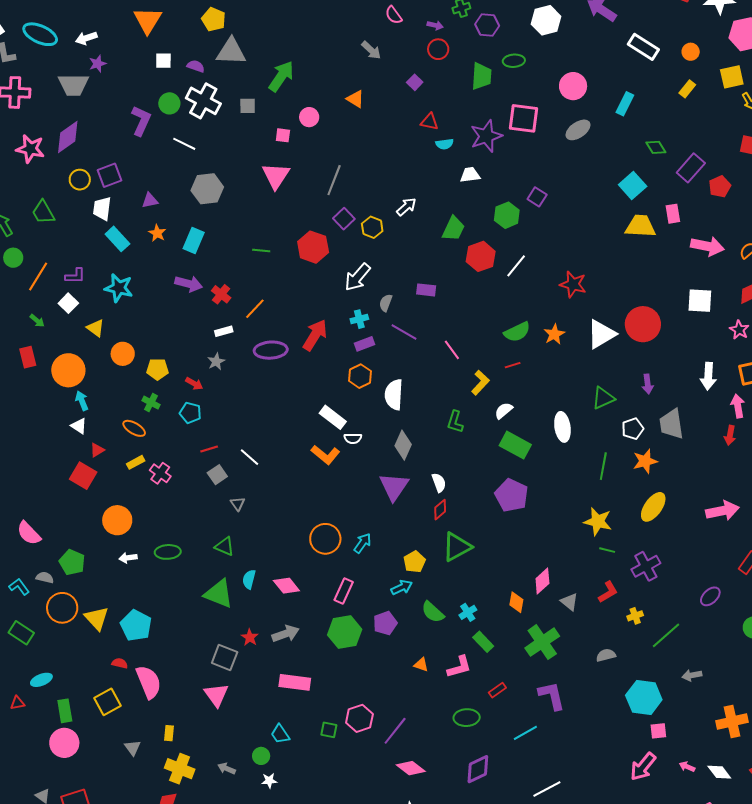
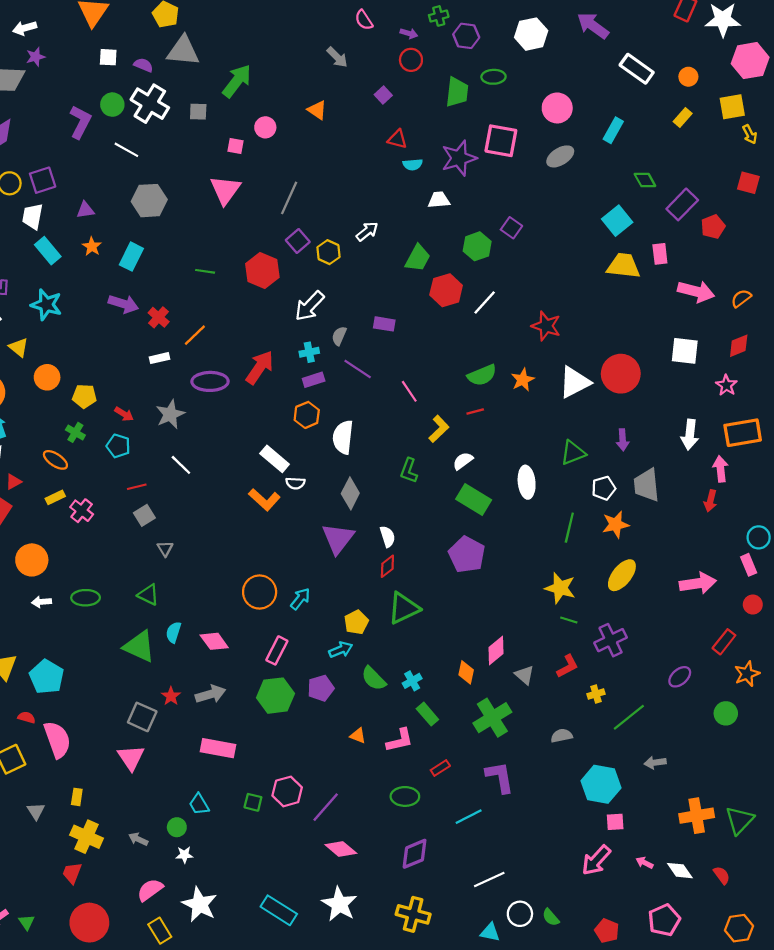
gray star: (216, 362) -> (170, 414), moved, size x1.5
white line: (250, 457) -> (181, 465), moved

